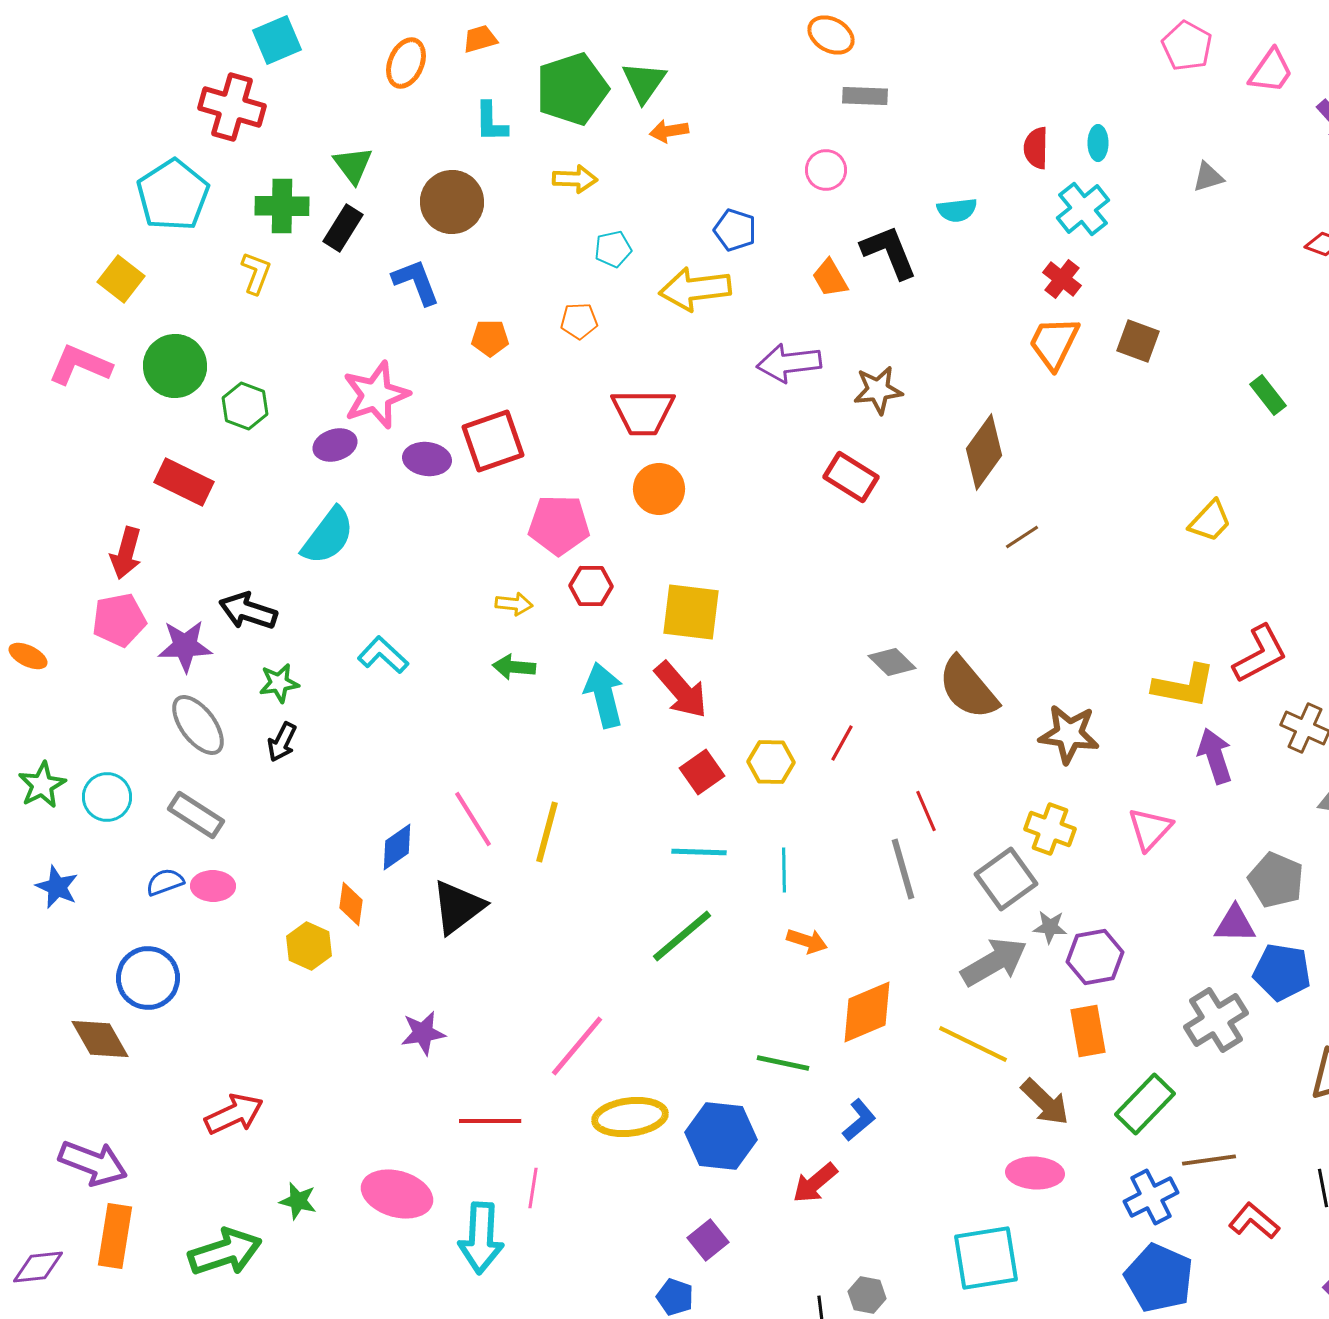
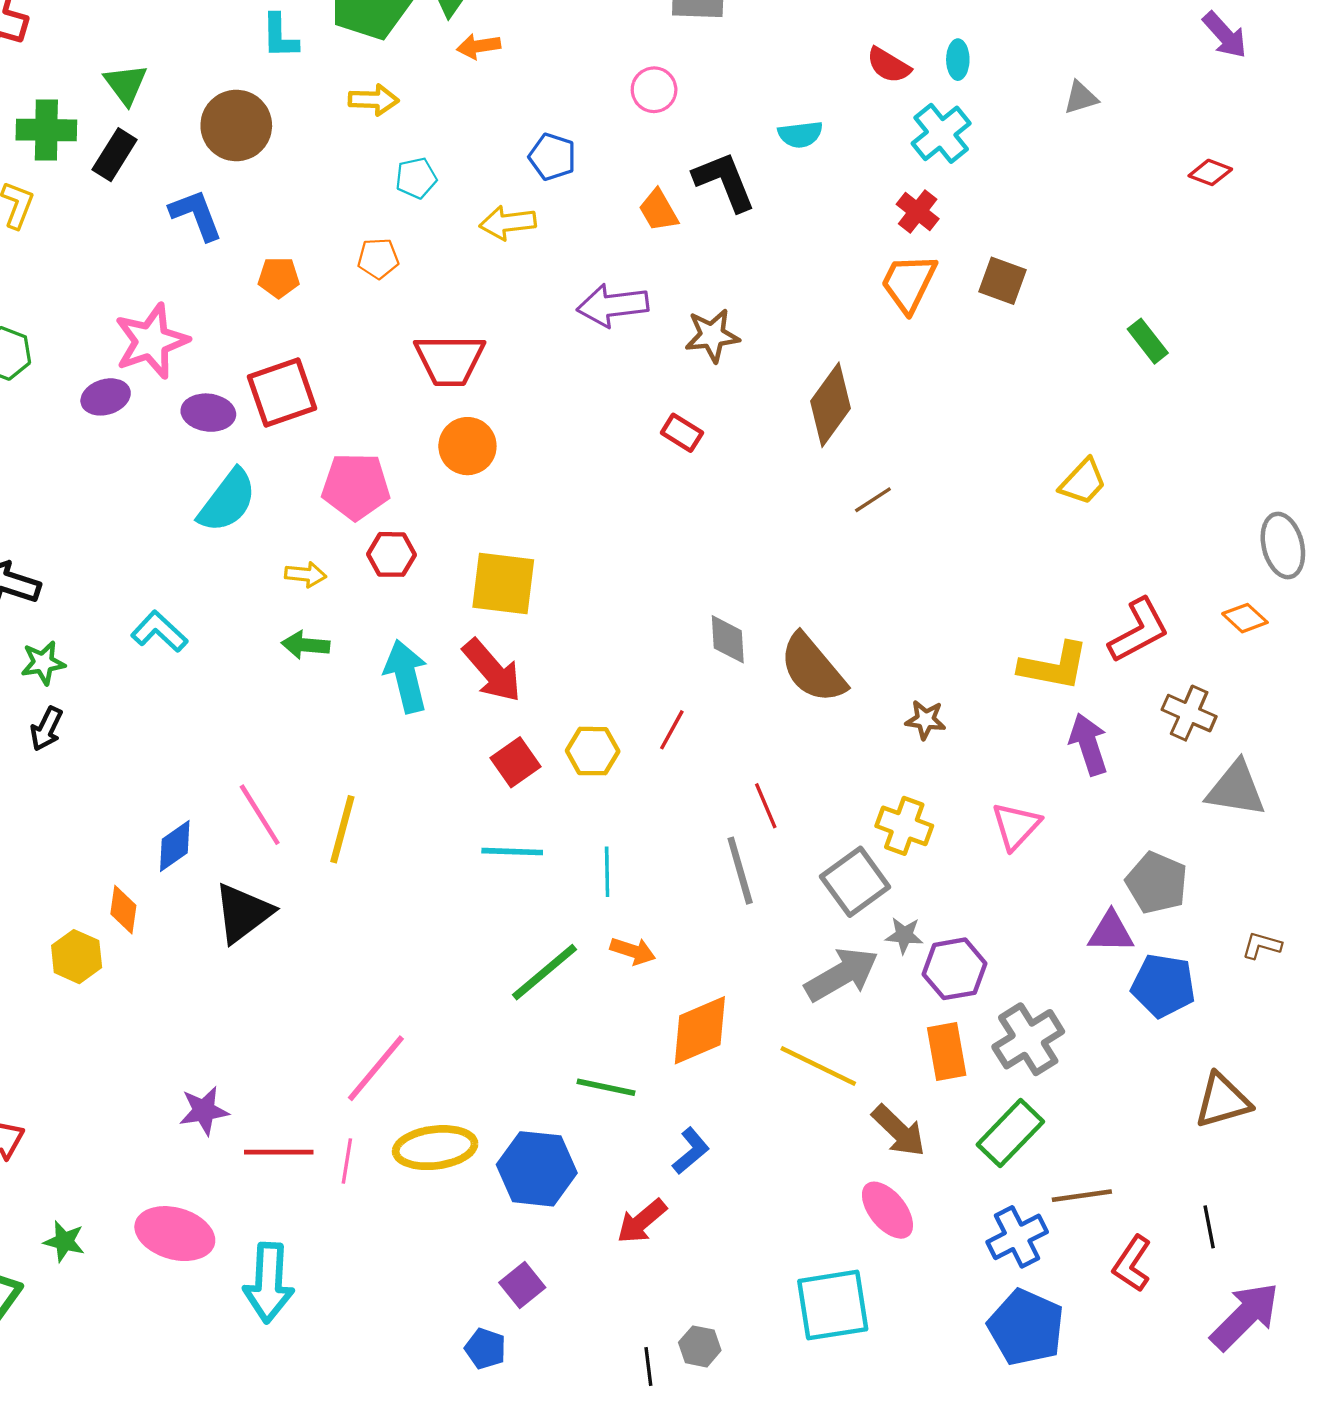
red semicircle: (1036, 148) -> (889, 65), turned -60
yellow arrow: (695, 289) -> (508, 223), size x0.7
red rectangle: (851, 477) -> (682, 433), size x0.7
cyan semicircle: (328, 536) -> (227, 501), moved
gray diamond: (892, 662) -> (728, 639), turned 42
brown star: (1069, 734) -> (925, 720), size x0.6
green line: (682, 936) -> (545, 972), moved
gray cross: (1216, 1020) -> (1028, 1039), moved
purple star: (423, 1033) -> (204, 1111), moved
pink ellipse: (1035, 1173) -> (887, 1210), turned 48
pink line: (533, 1188) -> (347, 1161), moved
red L-shape: (1254, 1221) -> (1132, 1264), turned -96

